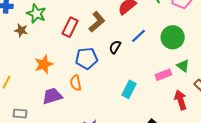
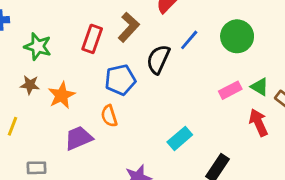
green star: (36, 14) -> (38, 46), moved
brown star: (21, 30) -> (30, 85), moved
black semicircle: (115, 47) -> (158, 59), size x1.5
green triangle: (183, 66) -> (260, 87), moved
cyan rectangle: (129, 89) -> (180, 138), moved, turned 30

